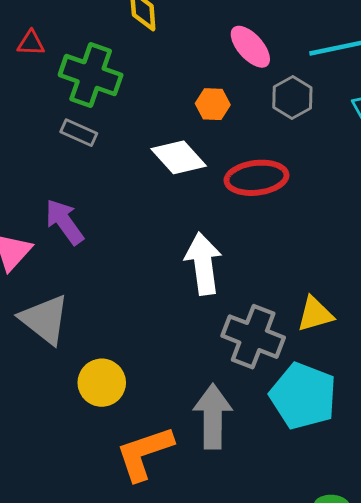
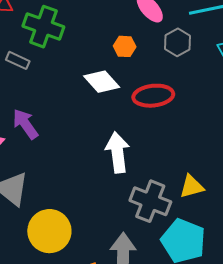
gray rectangle: (79, 133) -> (18, 60), moved
yellow circle: (102, 383) -> (49, 231), size x1.4

